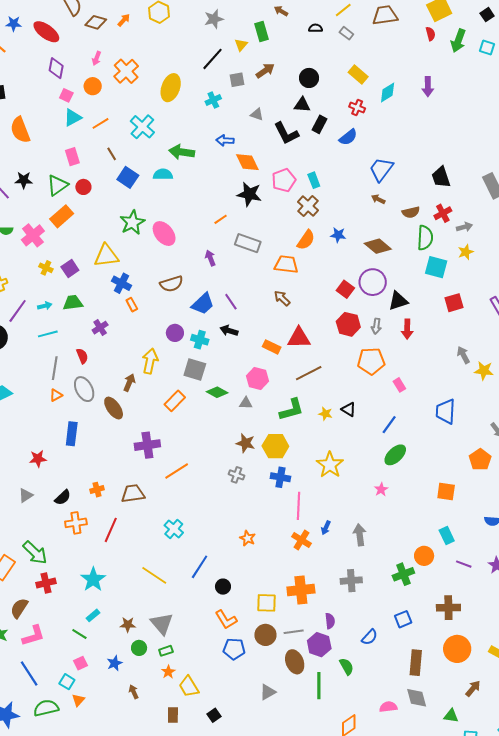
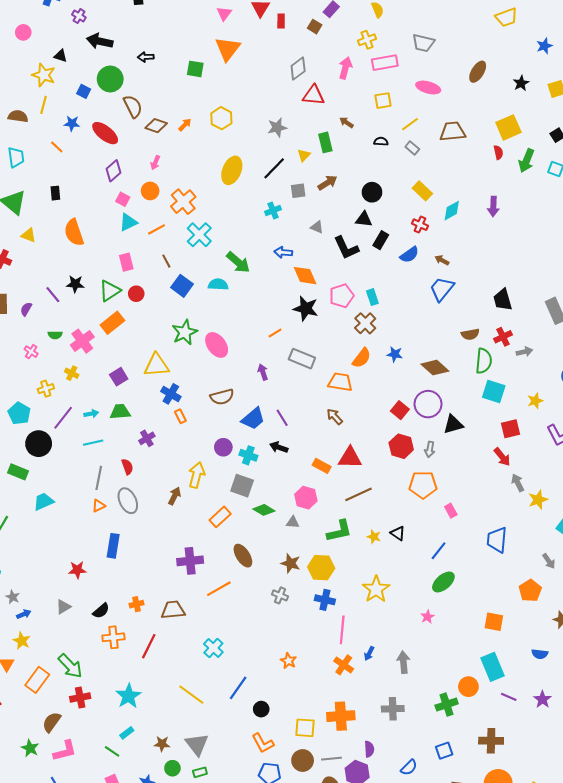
purple diamond: (56, 68) -> (114, 171), turned 35
orange cross: (126, 71) -> (183, 202), moved
yellow ellipse: (171, 88) -> (232, 170), moved
green arrow: (182, 152) -> (238, 262), turned -150
brown arrow: (378, 199) -> (442, 260), moved
yellow star: (466, 252) -> (535, 401), moved
yellow cross: (46, 268) -> (72, 373), moved
red arrow: (407, 329) -> (502, 457), moved, turned -42
yellow star: (484, 371) -> (538, 500), turned -30
brown ellipse: (114, 408) -> (243, 556), moved
cyan rectangle: (447, 536) -> (493, 667), size x1.5

